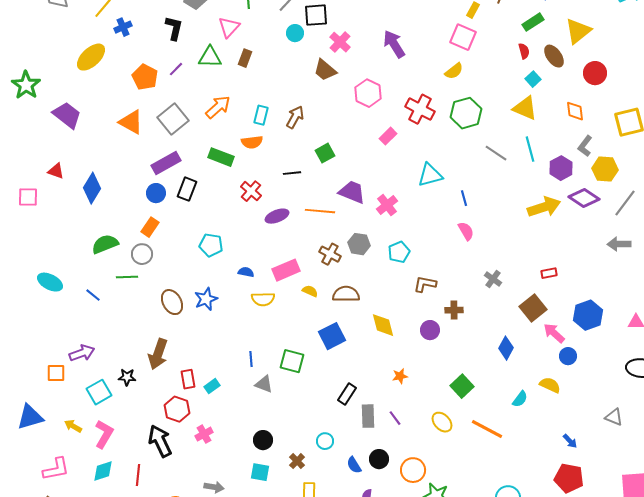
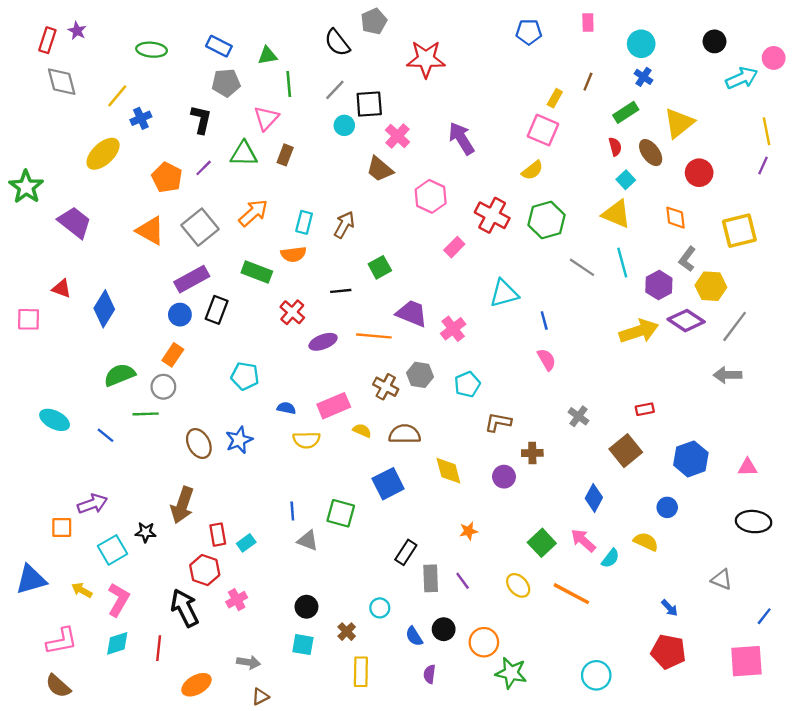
pink arrow: (554, 333) -> (583, 540), moved

